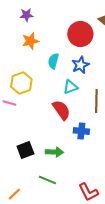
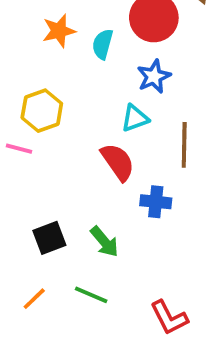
cyan semicircle: (53, 61) -> (103, 44), moved
green arrow: (54, 152) -> (104, 242), turned 48
orange line: (14, 194) -> (34, 299), moved

